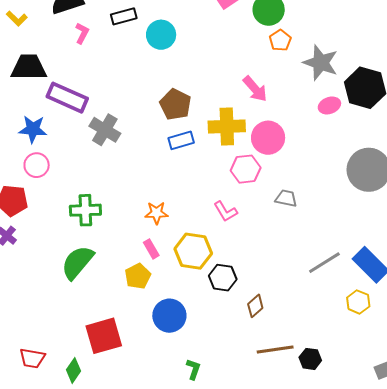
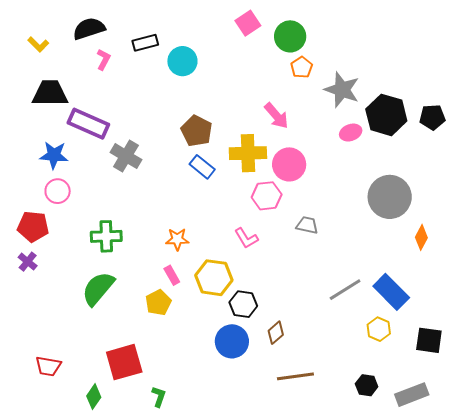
blue rectangle: (181, 140) -> (202, 167), turned 55
blue circle: (169, 316) -> (232, 341), moved
red trapezoid: (32, 358) -> (48, 366), moved
black hexagon: (310, 359) -> (367, 385), moved
green L-shape: (193, 369) -> (159, 397), moved

